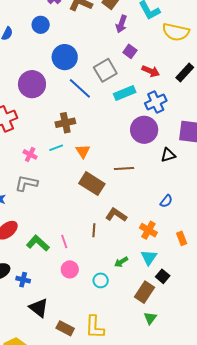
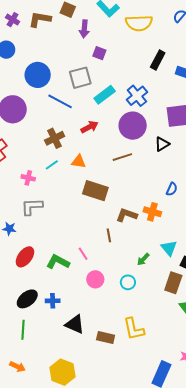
gray square: (105, 70) -> (80, 78), turned 30
red arrow: (151, 71) -> (89, 127), moved, turned -36
orange triangle: (83, 151) -> (79, 162), turned -35
brown line: (124, 169) -> (122, 157), moved
orange cross: (148, 230) -> (152, 212), moved

